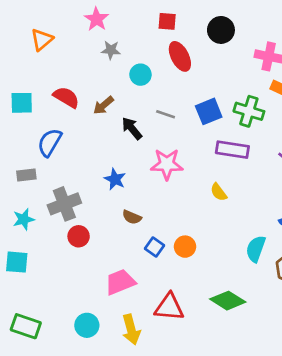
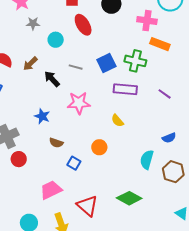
orange circle: (185, 247) -> (99, 147), moved
red triangle: (169, 307) -> (87, 206), turned 40

